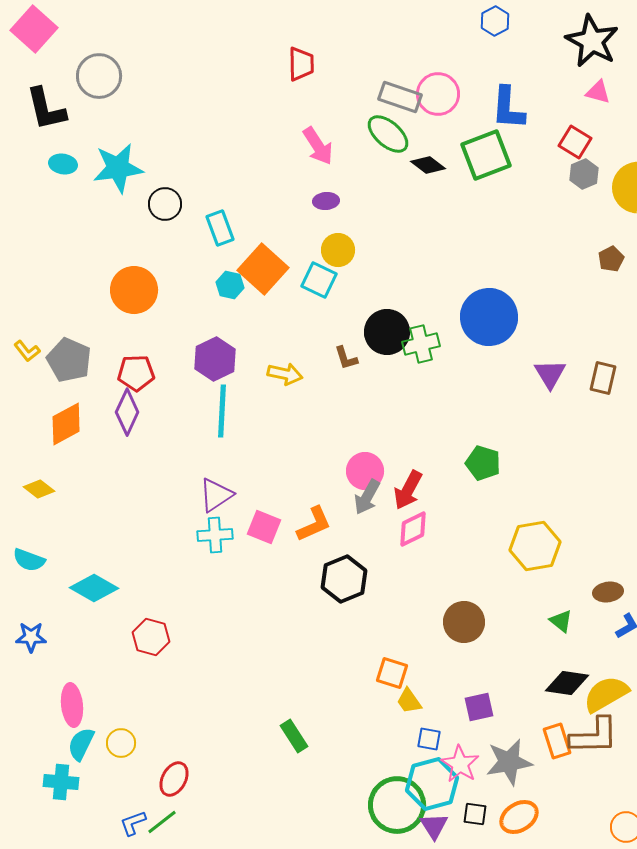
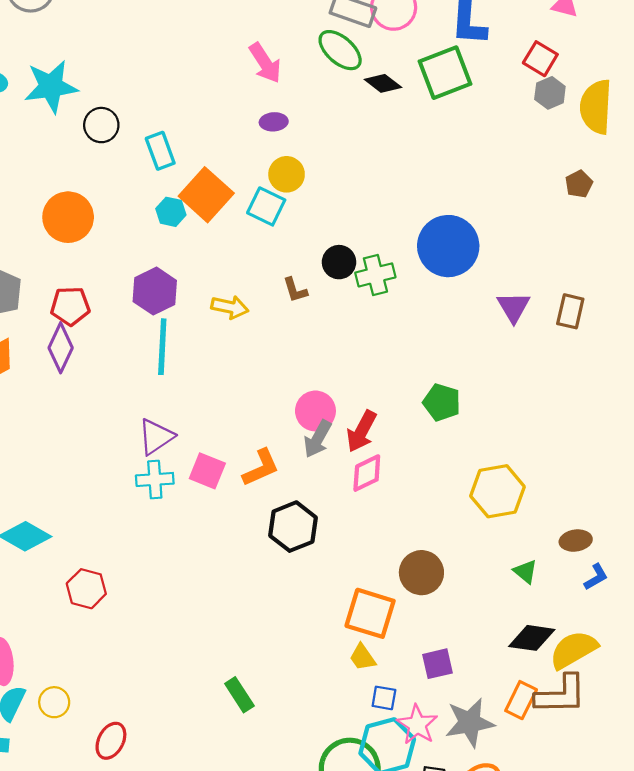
black circle: (387, 332) -> (339, 262), size x0.7
orange square: (392, 673) -> (370, 613), moved, size x1.5
orange rectangle: (557, 741) -> (521, 700), turned 44

